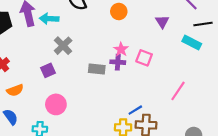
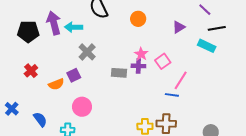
purple triangle: (162, 22) -> (179, 27), turned 32
pink square: (144, 58) -> (163, 61), turned 35
orange semicircle: (15, 90) -> (56, 84), moved
pink line: (178, 91) -> (181, 80), moved
blue line: (135, 110) -> (172, 95), moved, turned 40

